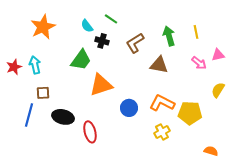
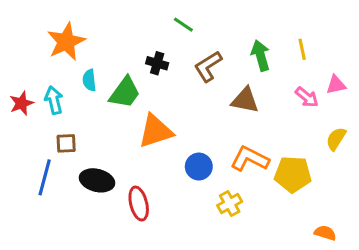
green line: (111, 19) -> (183, 25), moved
cyan semicircle: (87, 26) -> (89, 80), moved, turned 32
yellow cross: (162, 132) -> (230, 204), moved

